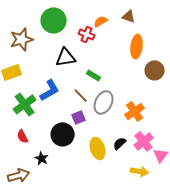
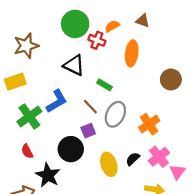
green circle: (54, 20) -> (75, 24), moved
orange ellipse: (137, 46) -> (132, 53), moved
black triangle: (66, 57) -> (74, 65), turned 35
black star: (42, 158) -> (48, 175), size x1.6

